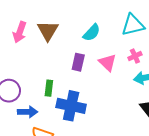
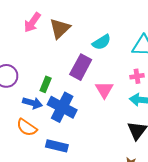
purple rectangle: (78, 62) -> (81, 67), size x1.4
pink triangle: (108, 62) -> (104, 90), moved
blue arrow: (28, 112) -> (32, 103), moved

